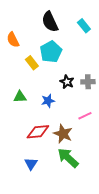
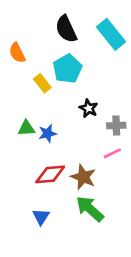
cyan rectangle: (84, 26) -> (111, 34), size x1.6
gray cross: (88, 82) -> (116, 126), moved
blue star: (48, 101) -> (48, 133), moved

